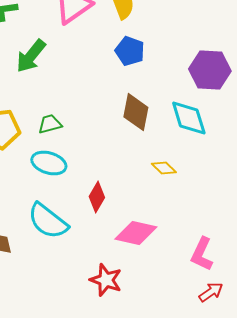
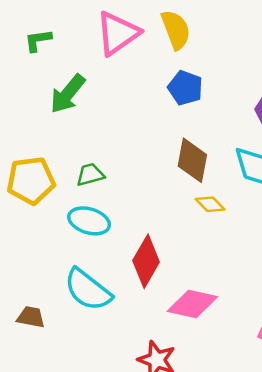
yellow diamond: (164, 168) -> (210, 204), moved
red diamond: (97, 197) -> (146, 261), size x1.4

